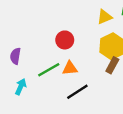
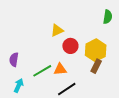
yellow triangle: (105, 17) -> (57, 30), moved
red circle: (65, 40) -> (70, 46), moved

